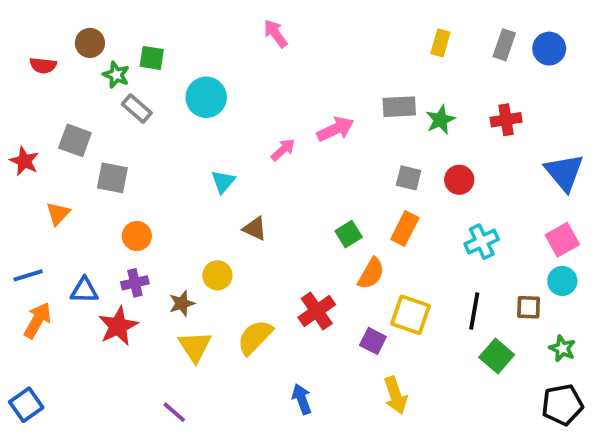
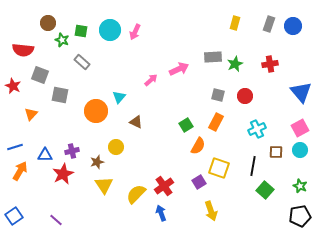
pink arrow: (276, 34) -> (135, 32), moved, turned -119
red semicircle: (43, 65) -> (23, 50), moved, size x1.5
cyan circle: (206, 97) -> (110, 30), moved
gray rectangle: (137, 109) -> (82, 62), moved
orange circle: (137, 236) -> (96, 111), moved, size x1.5
brown square: (529, 307) -> (276, 152), moved
red cross: (317, 311) -> (164, 186), moved
yellow semicircle: (255, 337) -> (136, 194), moved
purple square: (373, 341) -> (199, 182), turned 32
purple line: (174, 412) -> (56, 220), moved

